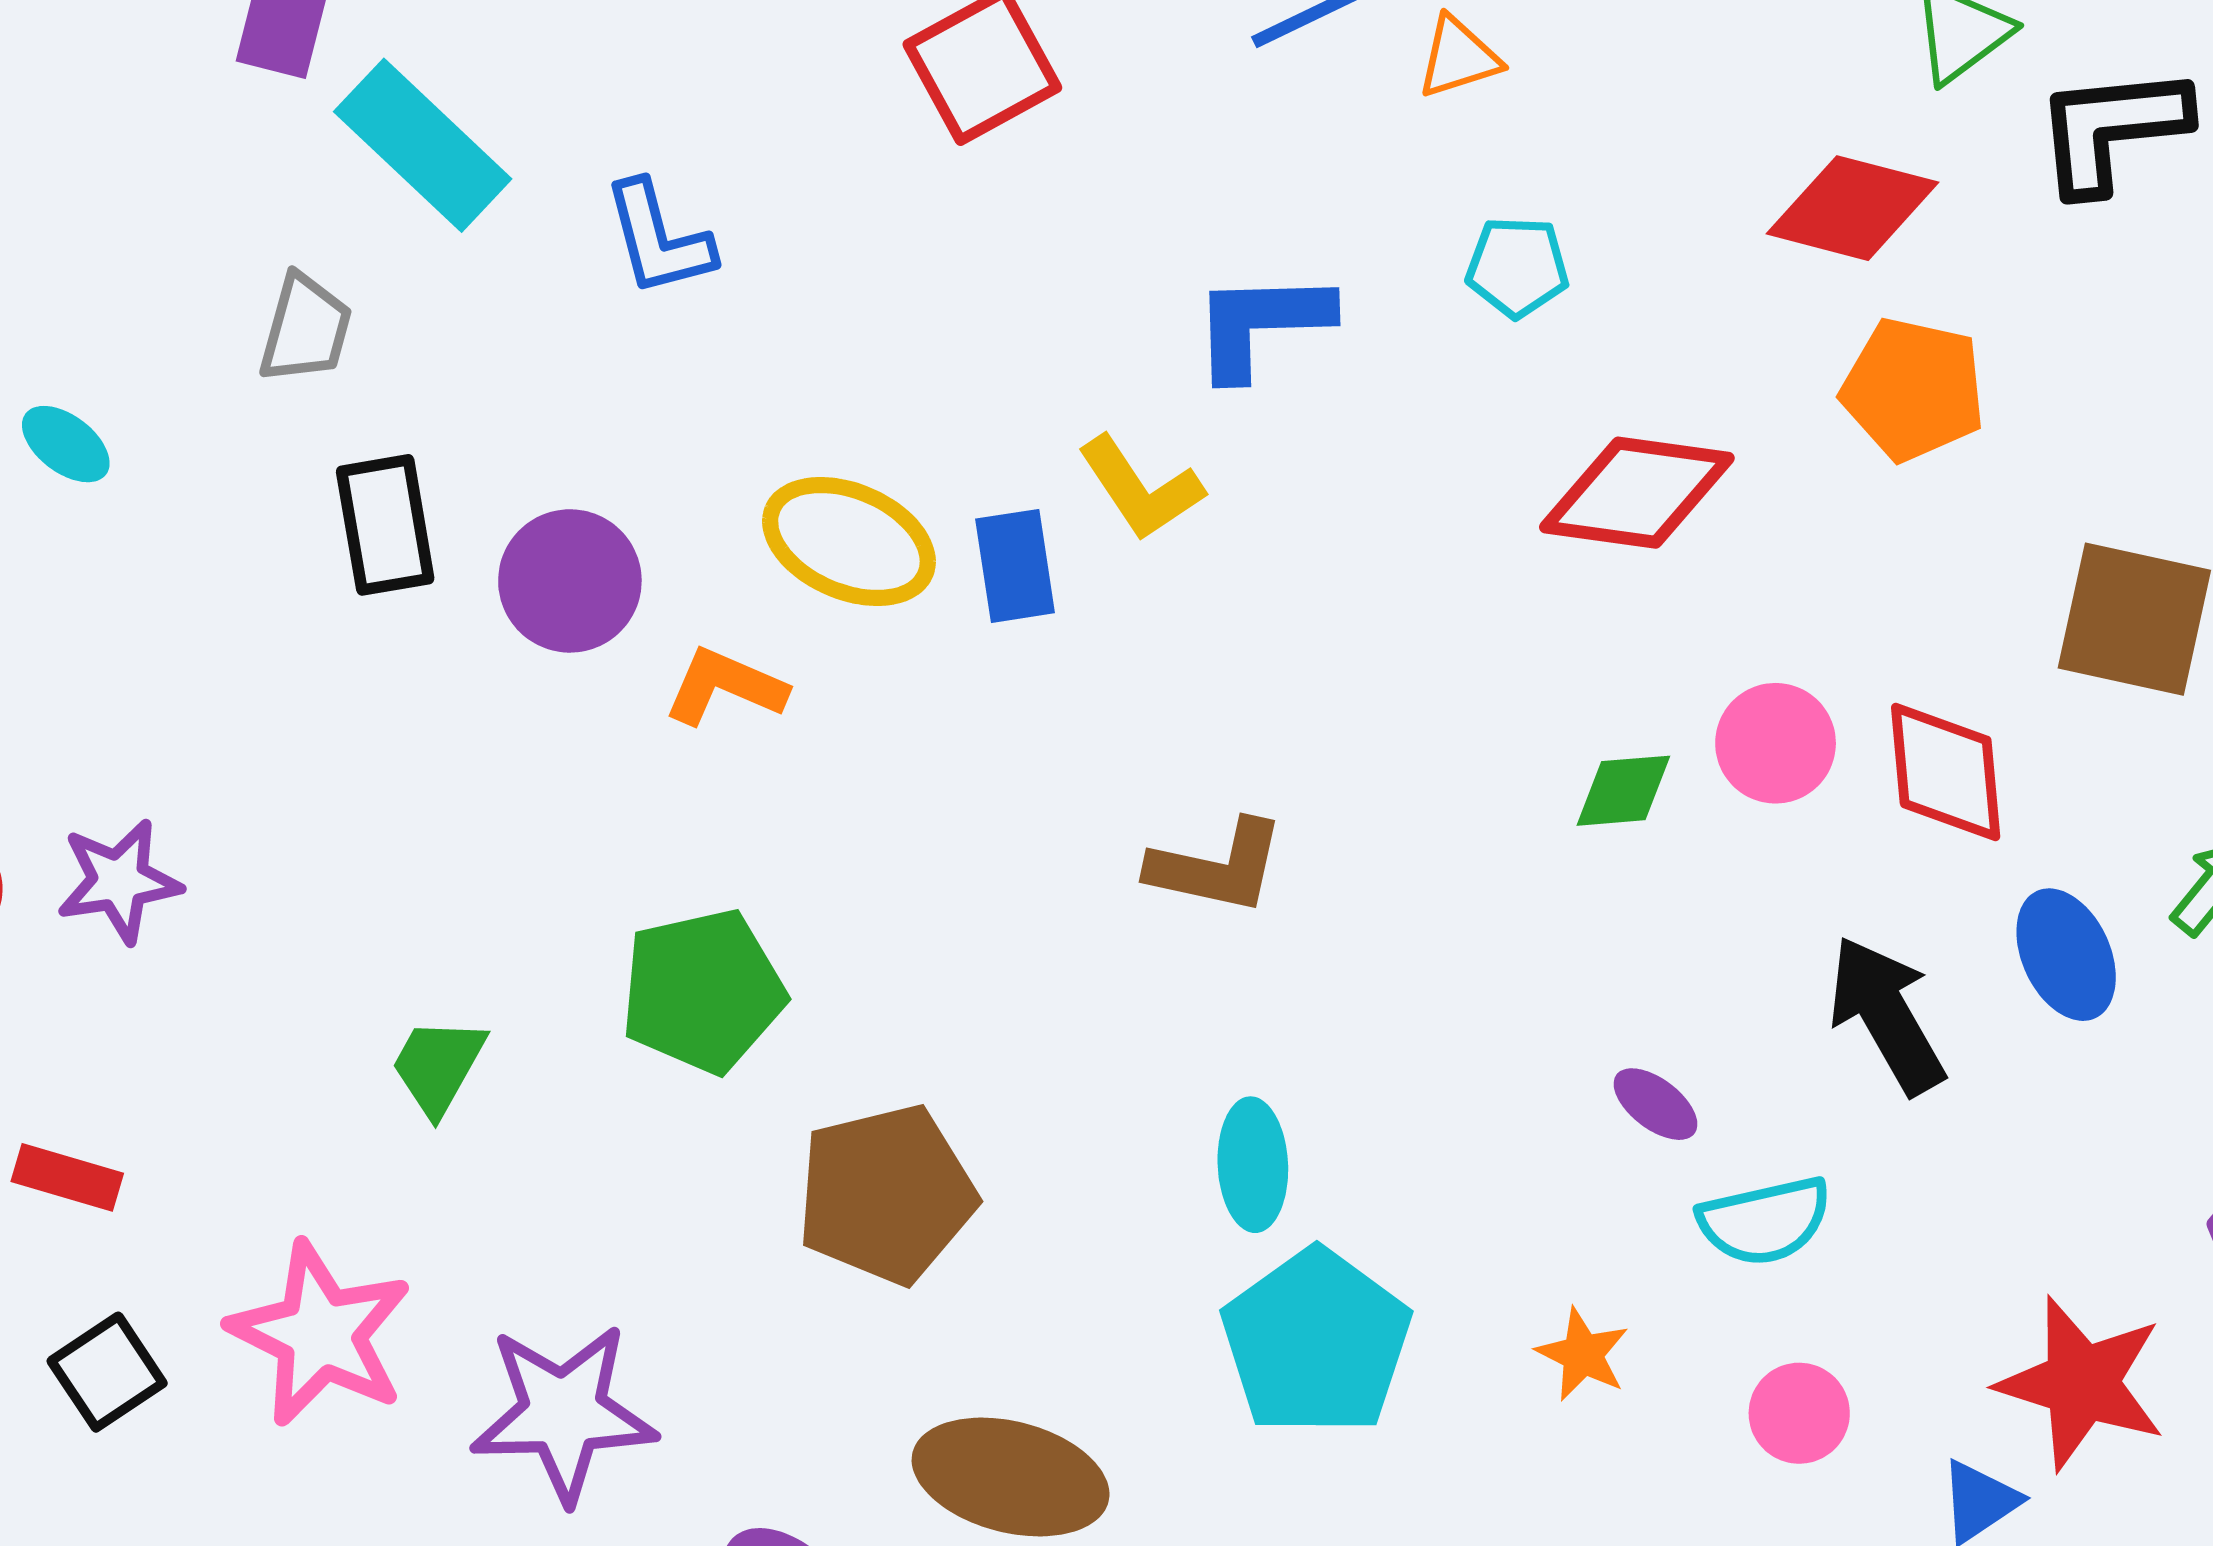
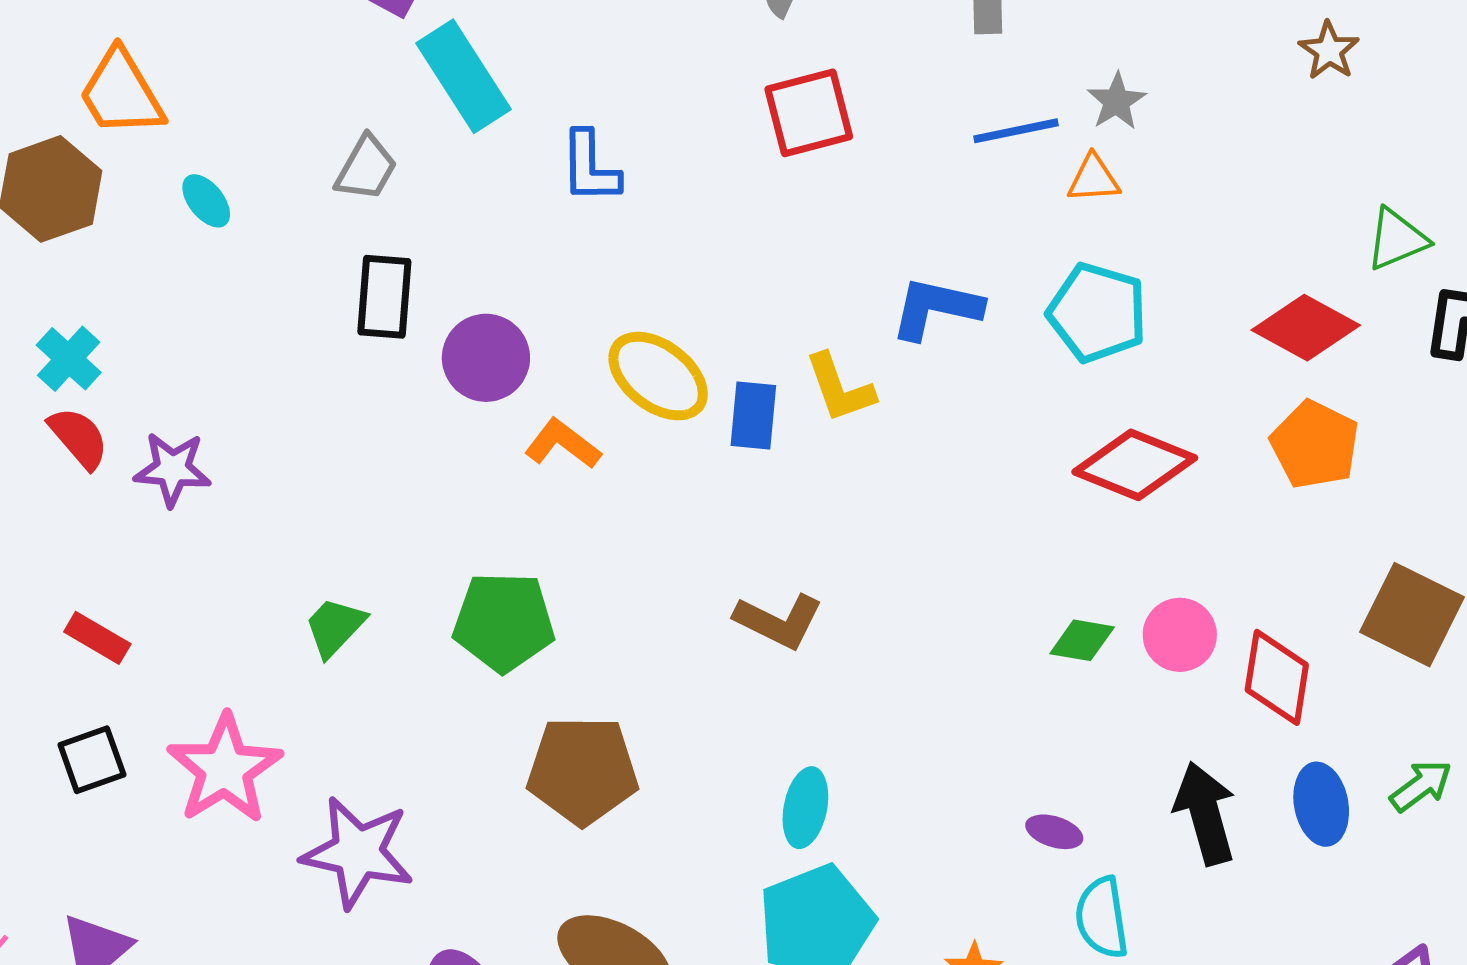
cyan pentagon: (1517, 267) -> (1097, 313), size x1.6
brown L-shape: (1217, 867) -> (779, 621), moved
purple ellipse: (1655, 1104) -> (1054, 832), turned -34
cyan semicircle: (1765, 1221) -> (1102, 918), turned 80

